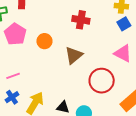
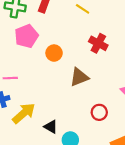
red circle: (102, 81) -> (99, 112), size x0.6

